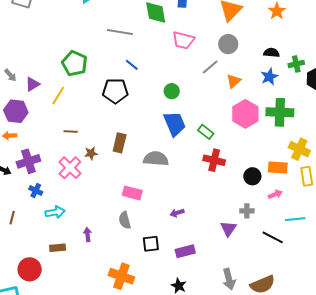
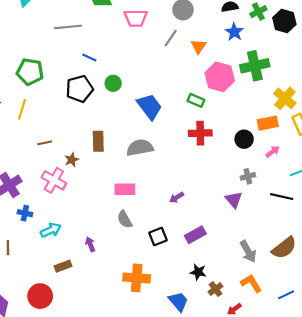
green circle: (172, 91) -> (113, 83), moved
green rectangle: (206, 132) -> (196, 100), moved
yellow cross: (299, 149) -> (285, 98), turned 30

